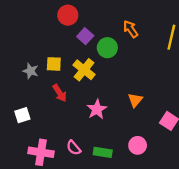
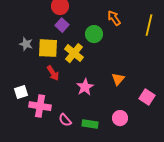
purple square: (85, 36) -> (62, 25), moved
yellow square: (54, 64) -> (48, 48), size x1.5
gray star: (31, 71) -> (26, 44), moved
pink cross: (41, 152) -> (40, 106), moved

